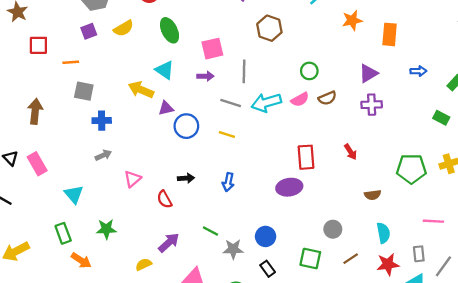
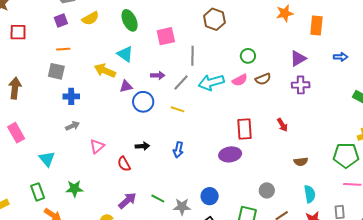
orange line: (71, 62) -> (63, 49), moved
purple arrow: (205, 76) -> (158, 75), moved
gray line: (231, 103) -> (181, 83), turned -66
green pentagon: (411, 169) -> (346, 155), moved
green line: (210, 231) -> (158, 198), moved

